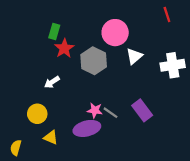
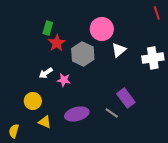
red line: (167, 14) -> (157, 13), moved
pink star: (95, 110) -> (64, 80), moved
gray line: (111, 113) -> (112, 113), moved

